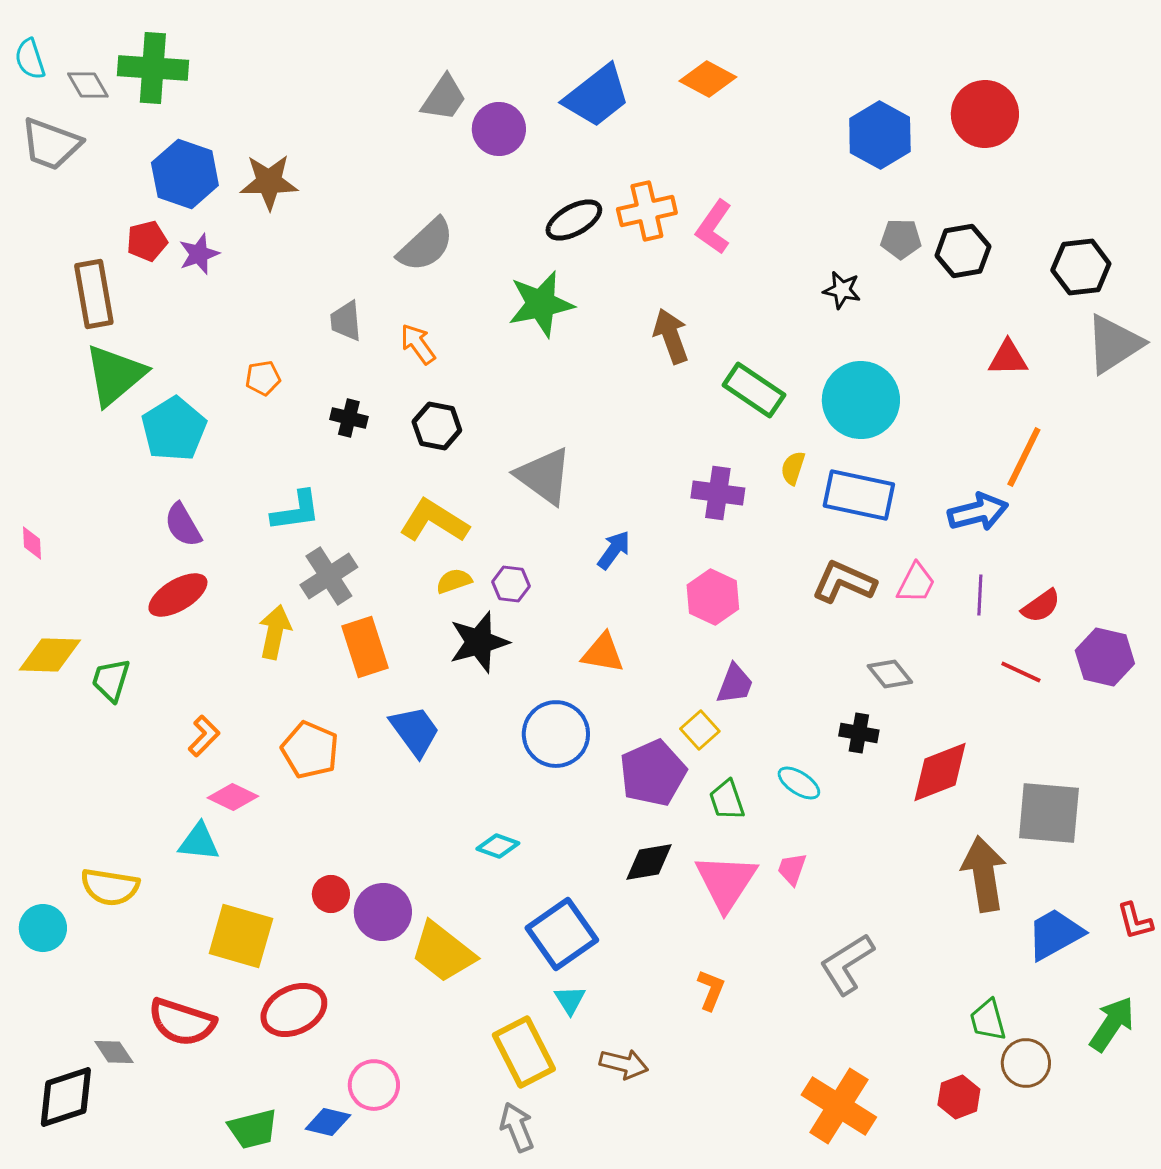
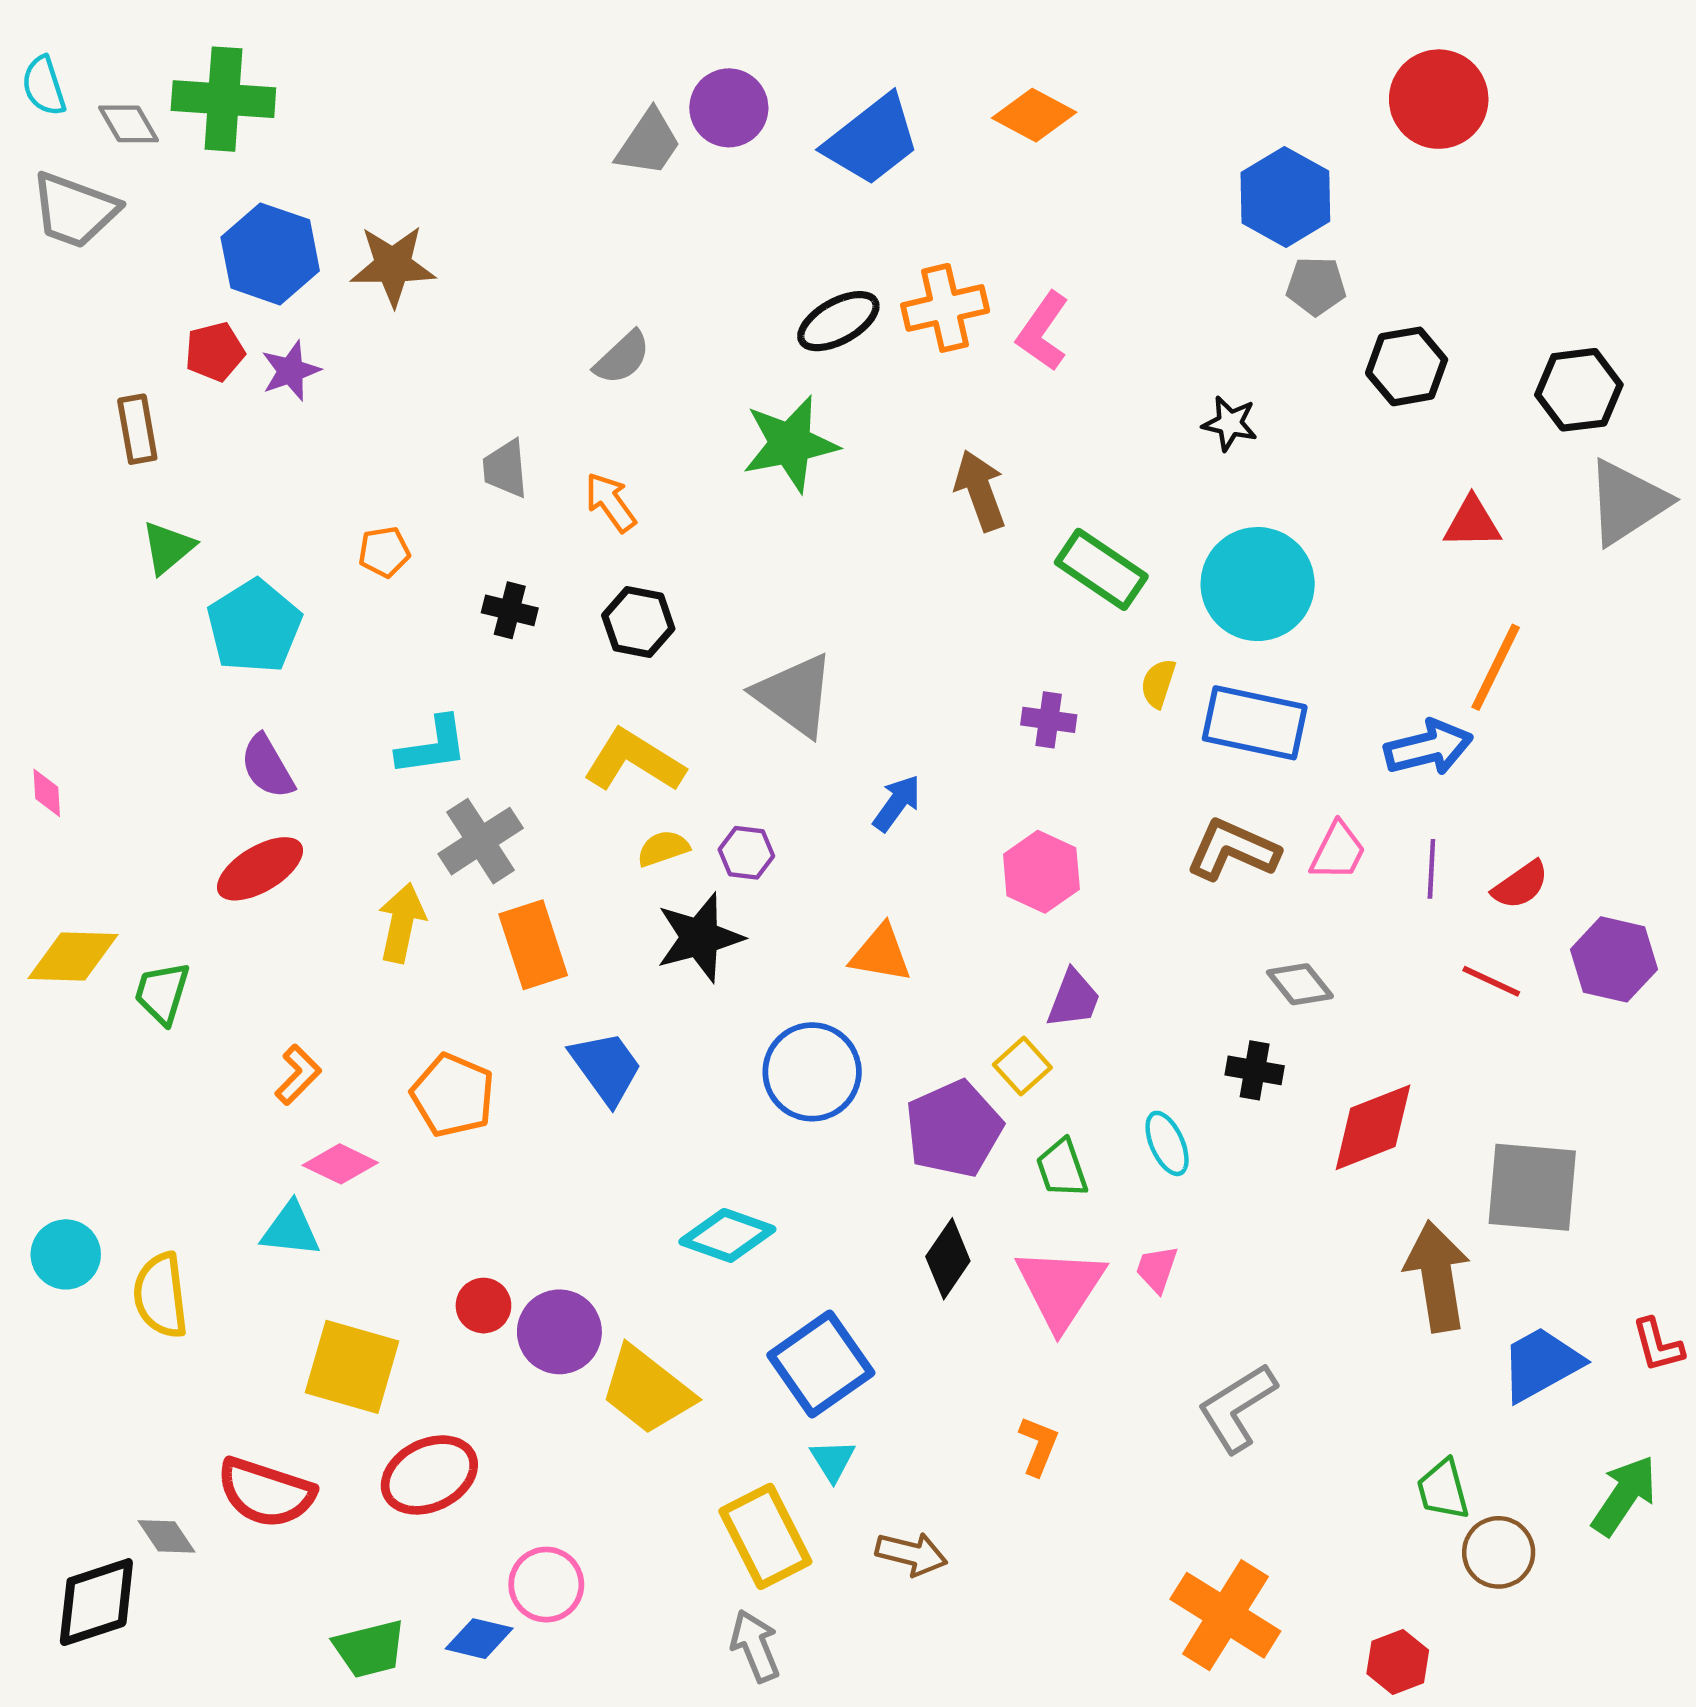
red circle: (985, 114) -> (1439, 99), moved
purple circle: (499, 129) -> (729, 108), moved
gray pentagon: (901, 239) -> (1316, 286), moved
gray semicircle: (426, 245) -> (622, 358), size x0.7
brown rectangle: (94, 294) -> (137, 429), size x0.7
green triangle: (115, 375) -> (168, 548), size x0.6
purple cross: (718, 493) -> (1049, 720), size x0.7
cyan ellipse: (799, 783) -> (1167, 1143), turned 33
cyan diamond: (498, 846) -> (727, 1235), size x1.5
black diamond: (649, 862) -> (948, 1259), turned -46
yellow semicircle: (110, 887) -> (161, 1295), turned 74
cyan circle: (43, 928) -> (66, 1254), moved
red hexagon: (959, 1097) -> (1398, 1662), moved

